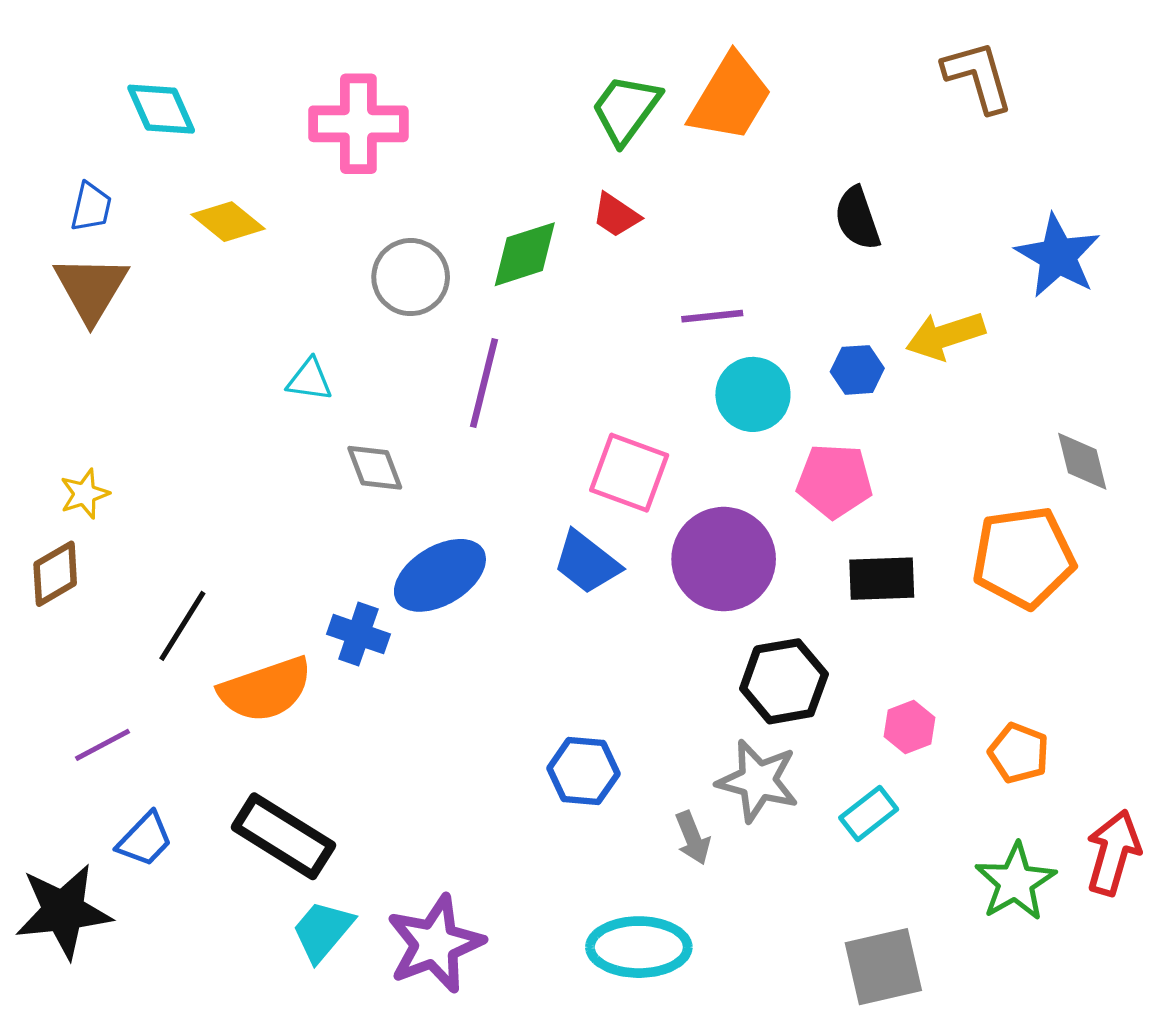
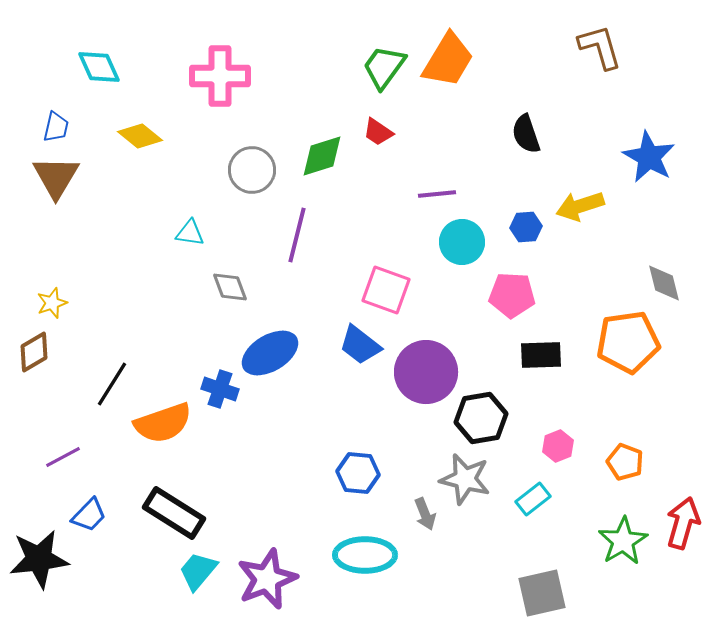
purple circle: (724, 559) -> (426, 372), moved
cyan ellipse: (639, 947) -> (365, 555), moved

